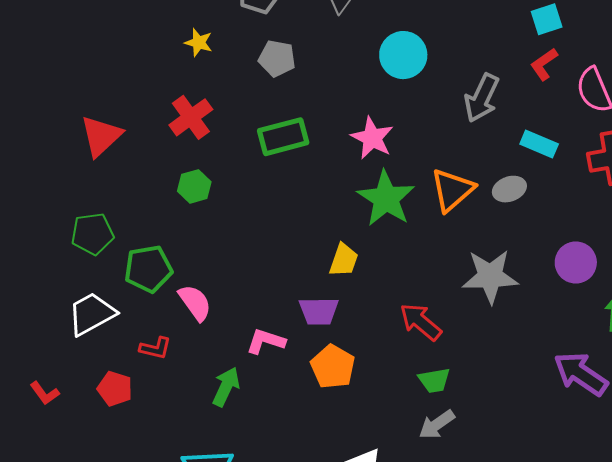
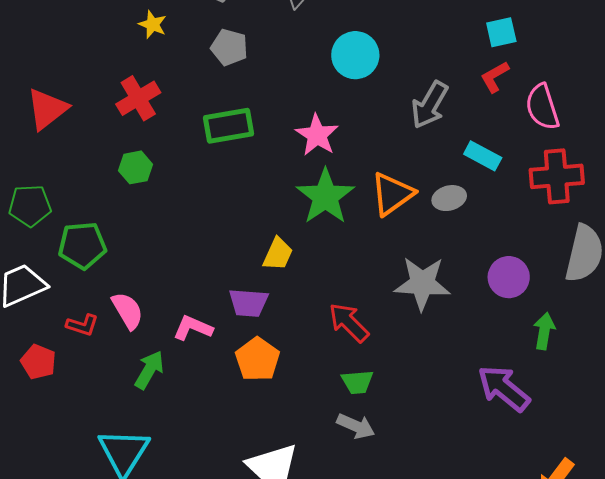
pink semicircle: (195, 303) -> (128, 311), moved
gray arrow: (437, 425) -> (356, 426), turned -126

